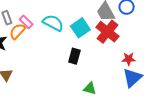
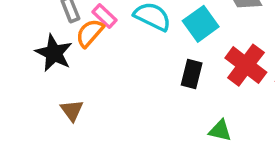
red cross: (108, 32) -> (246, 65), moved

